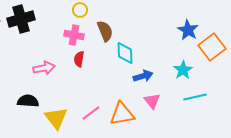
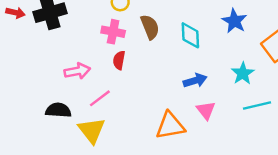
blue star: (188, 30) -> (234, 21), moved
cyan diamond: (125, 53) -> (190, 35), moved
pink line: (91, 113) -> (100, 98), moved

